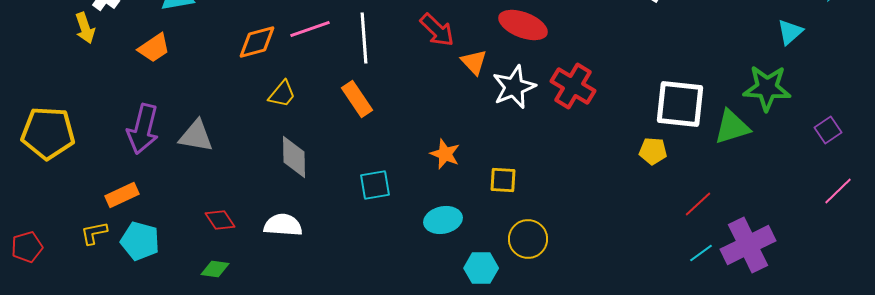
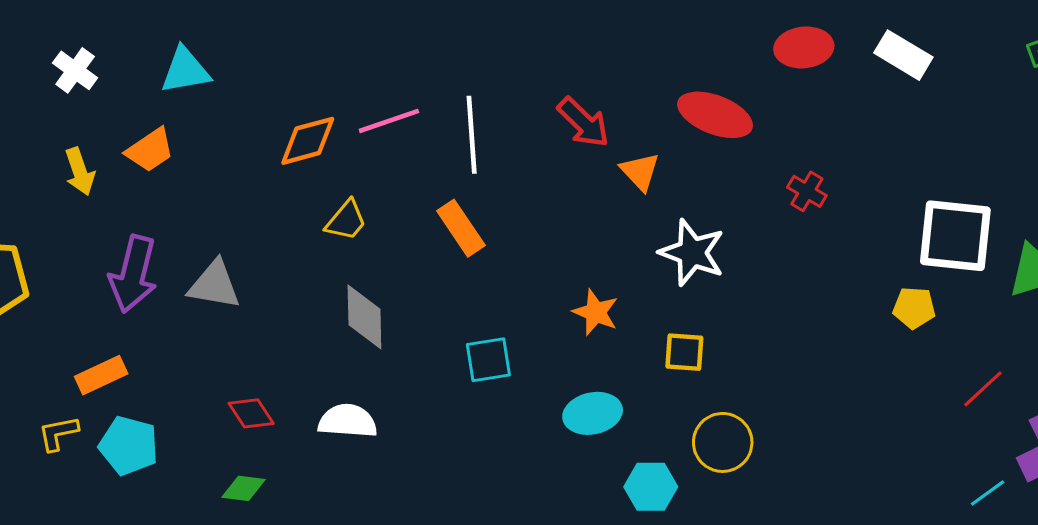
yellow arrow: (85, 28) -> (80, 171), moved
red cross: (573, 86) -> (807, 191), moved, size x0.6
white star: (514, 87) -> (692, 253), moved, turned -30
cyan line: (701, 253) -> (988, 493), moved

